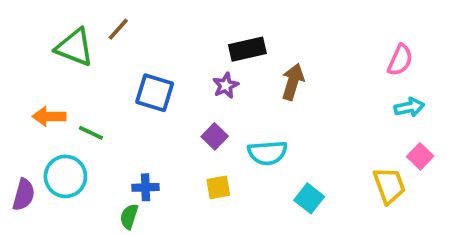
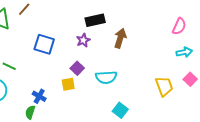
yellow trapezoid: (389, 186) -> (164, 86), moved
blue cross: (146, 187) -> (39, 96), turned 32
yellow square: (218, 187) -> (68, 84), moved
cyan square: (309, 198) -> (120, 110), moved

